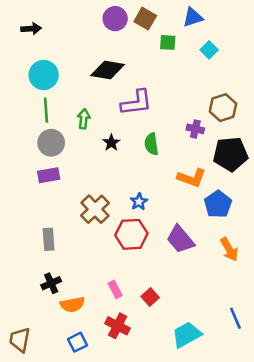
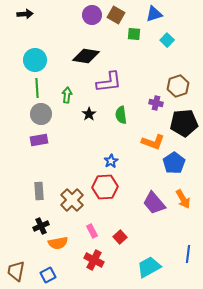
black arrow: (31, 29) -> (25, 14), moved
brown cross: (95, 209) -> (72, 200), moved
purple trapezoid: (180, 239) -> (154, 203), moved
blue line: (235, 318) -> (188, 254), turned 30
blue square: (77, 342) -> (48, 275), moved

